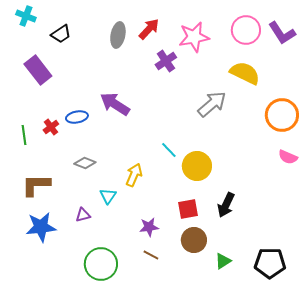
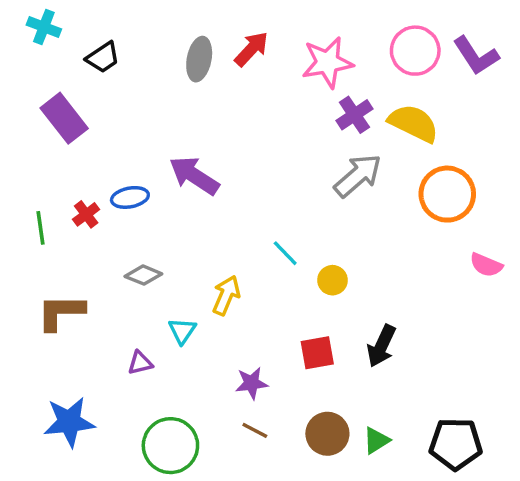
purple cross: (166, 61) -> (354, 115), moved
orange circle: (282, 115) -> (447, 194), moved
yellow circle: (197, 166) -> (332, 280), size x0.6
blue star: (41, 227) -> (69, 422), moved
brown circle: (194, 240) -> (327, 434), moved

